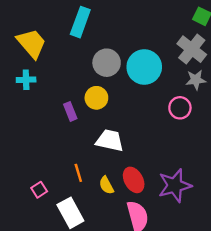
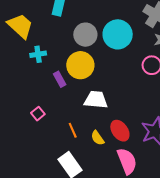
cyan cross: (26, 80) -> (38, 54), moved
yellow circle: (96, 98) -> (80, 65), size x1.4
pink square: (39, 190) -> (38, 114), moved

